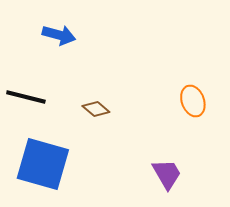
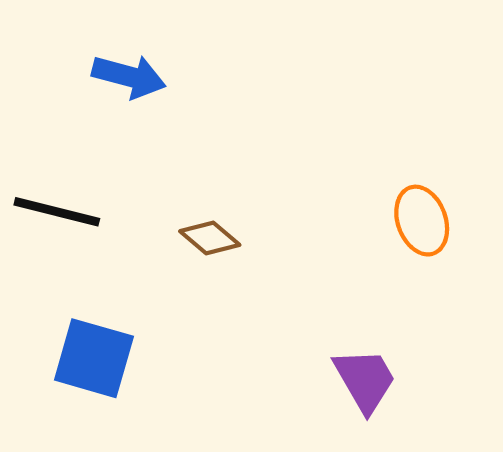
blue square: (43, 164) -> (94, 358), size x0.7

